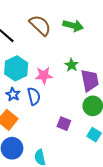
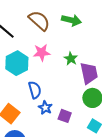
pink star: (44, 75) -> (42, 53), moved
blue star: (13, 94) -> (45, 108), moved

